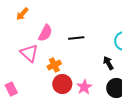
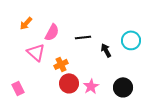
orange arrow: (22, 14) -> (26, 23), moved
black arrow: (108, 63) -> (106, 50), moved

